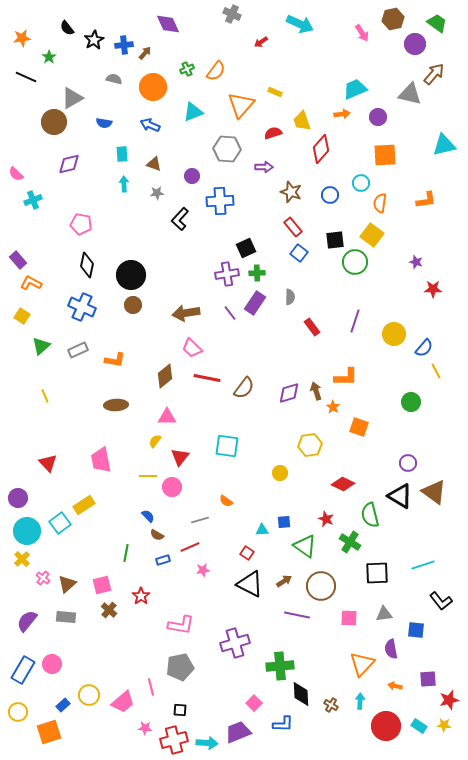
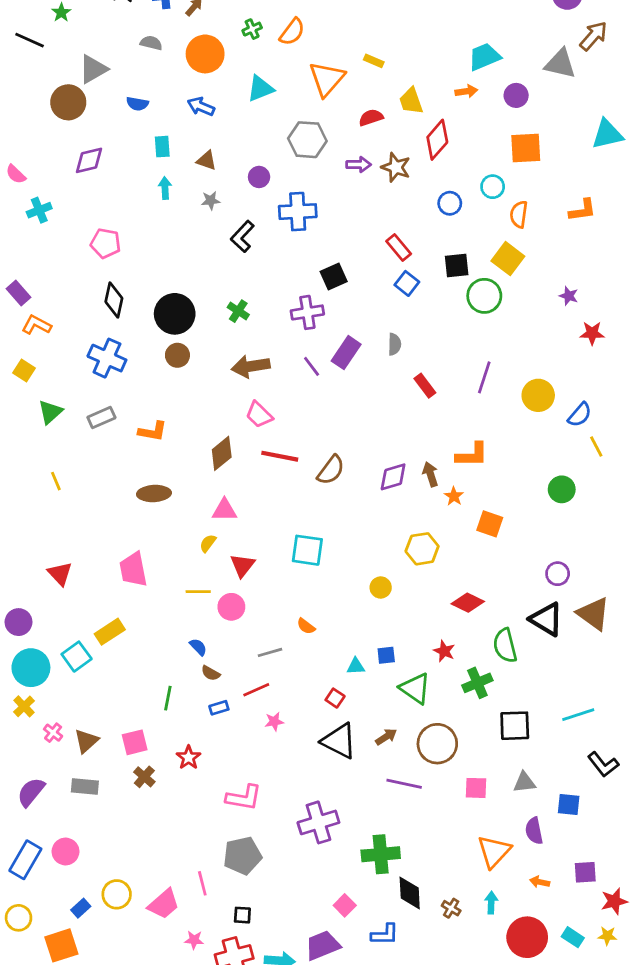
brown star: (291, 192) -> (396, 167), moved
green cross: (257, 273) -> (238, 311), moved, turned 35
green cross: (350, 542) -> (477, 683), turned 35

